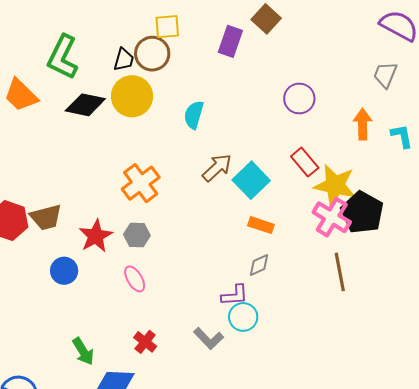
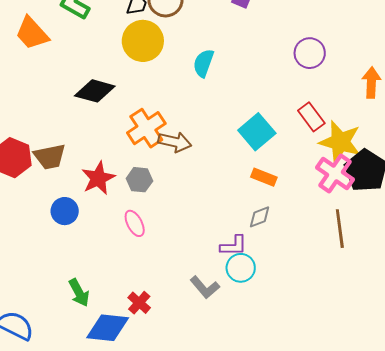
black diamond: (85, 105) -> (95, 91), moved
brown arrow: (217, 168) -> (175, 142), moved, turned 52
red cross: (145, 342) -> (139, 303), moved

